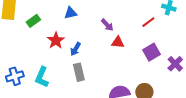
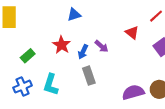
green rectangle: (33, 21) -> (28, 56), moved
purple arrow: (107, 25) -> (102, 46), moved
red triangle: (118, 42) -> (132, 33), moved, turned 40

